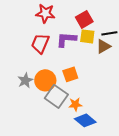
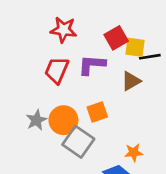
yellow square: (87, 36) -> (135, 47), moved
brown triangle: (103, 46) -> (131, 81), moved
orange star: (75, 104) -> (134, 153), moved

